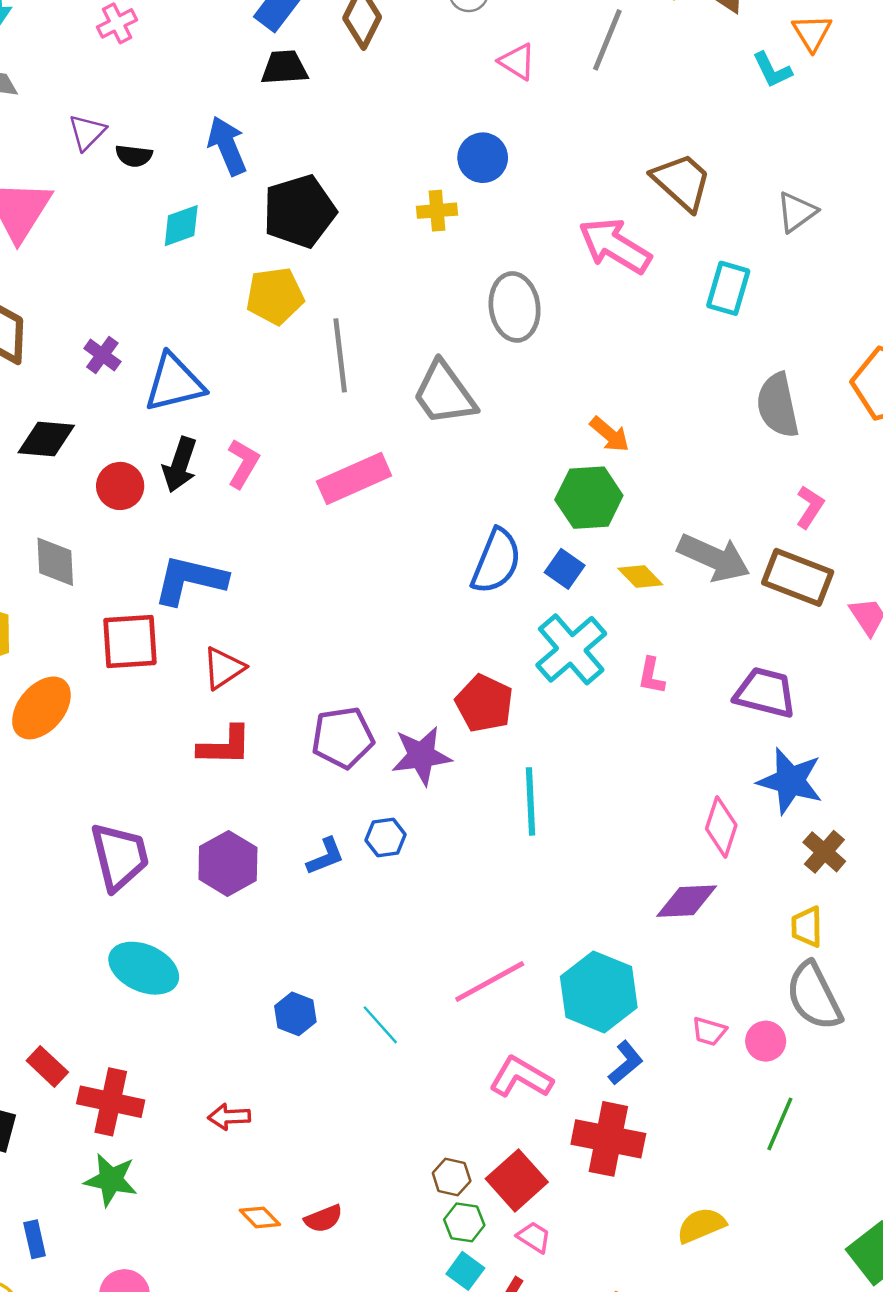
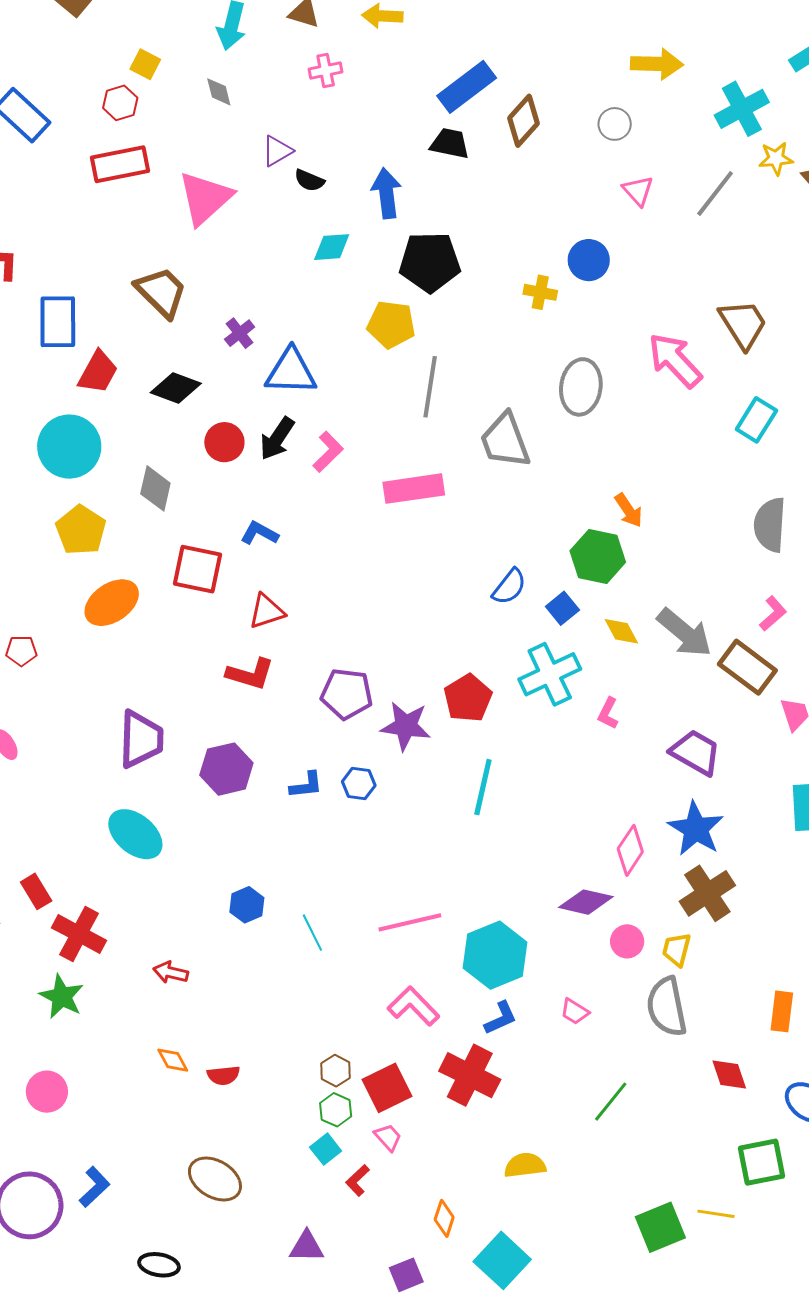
blue semicircle: (496, 561) -> (509, 587), size x0.7
blue L-shape: (190, 580) -> (259, 533), size x0.6
brown cross: (824, 852) -> (707, 893), size x1.5
pink circle: (766, 1041) -> (627, 941), moved

